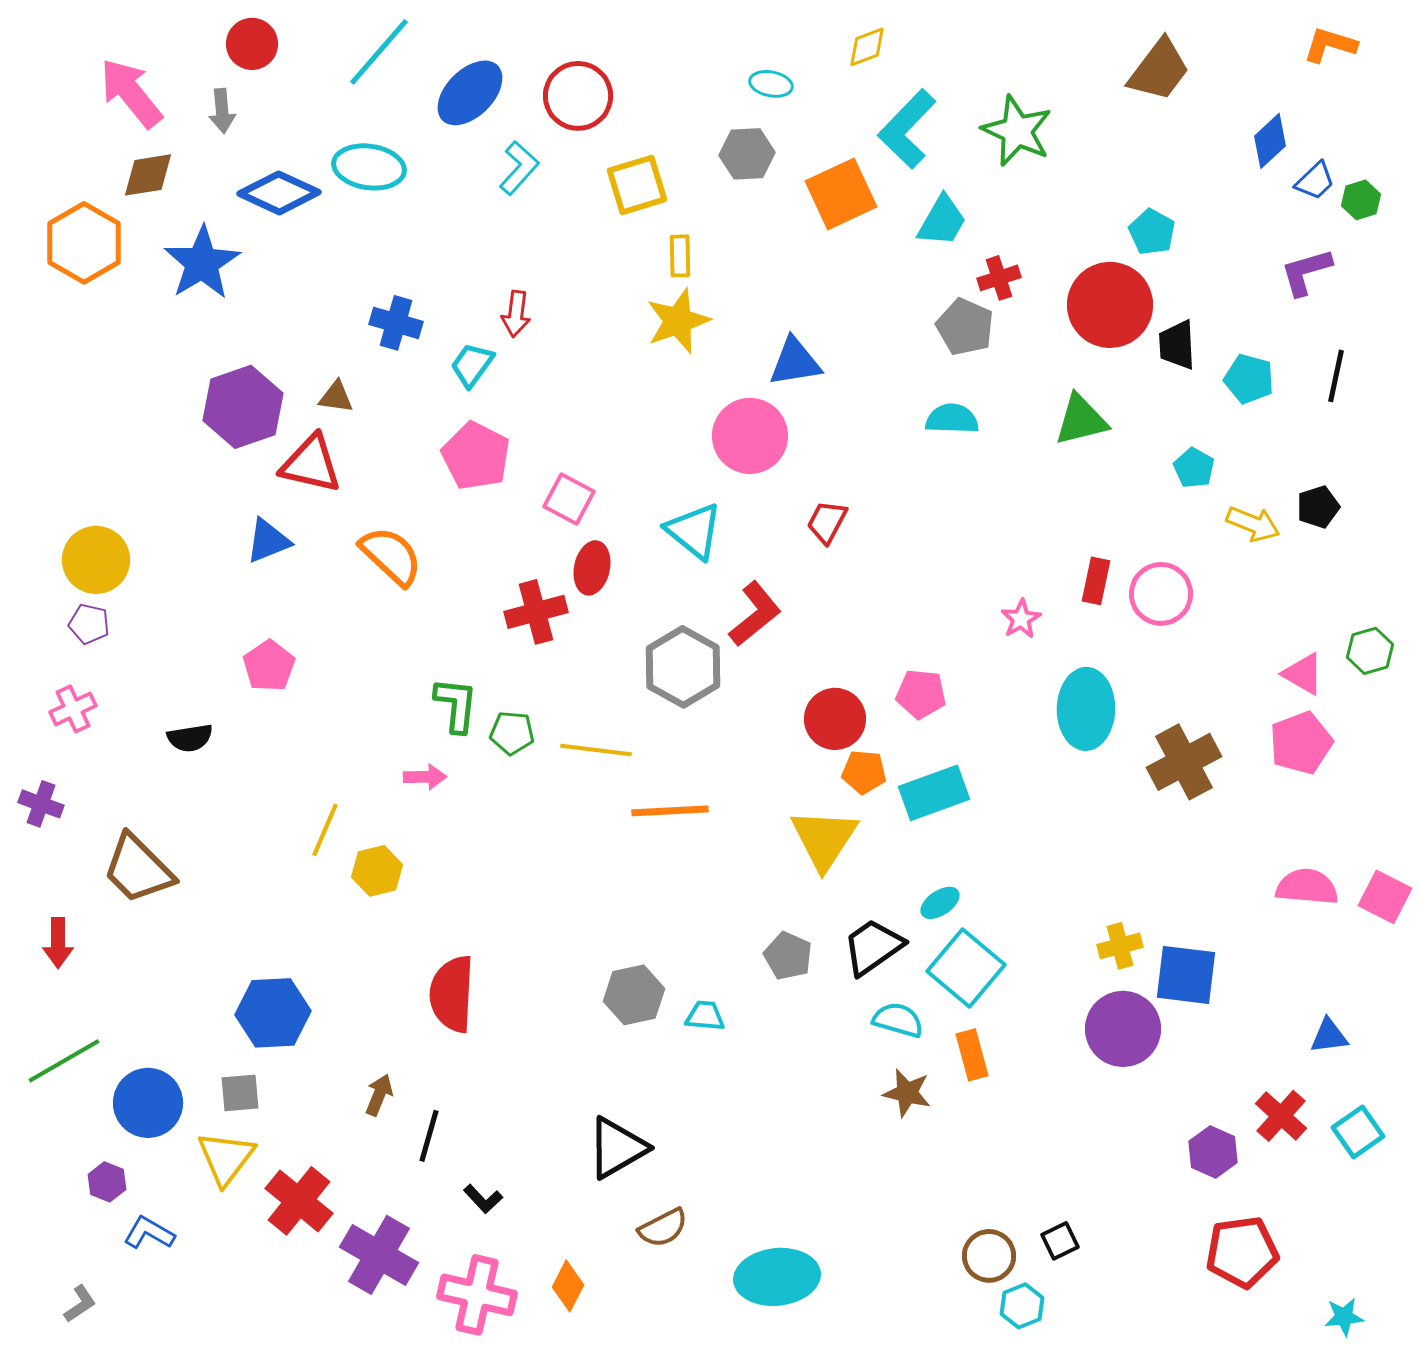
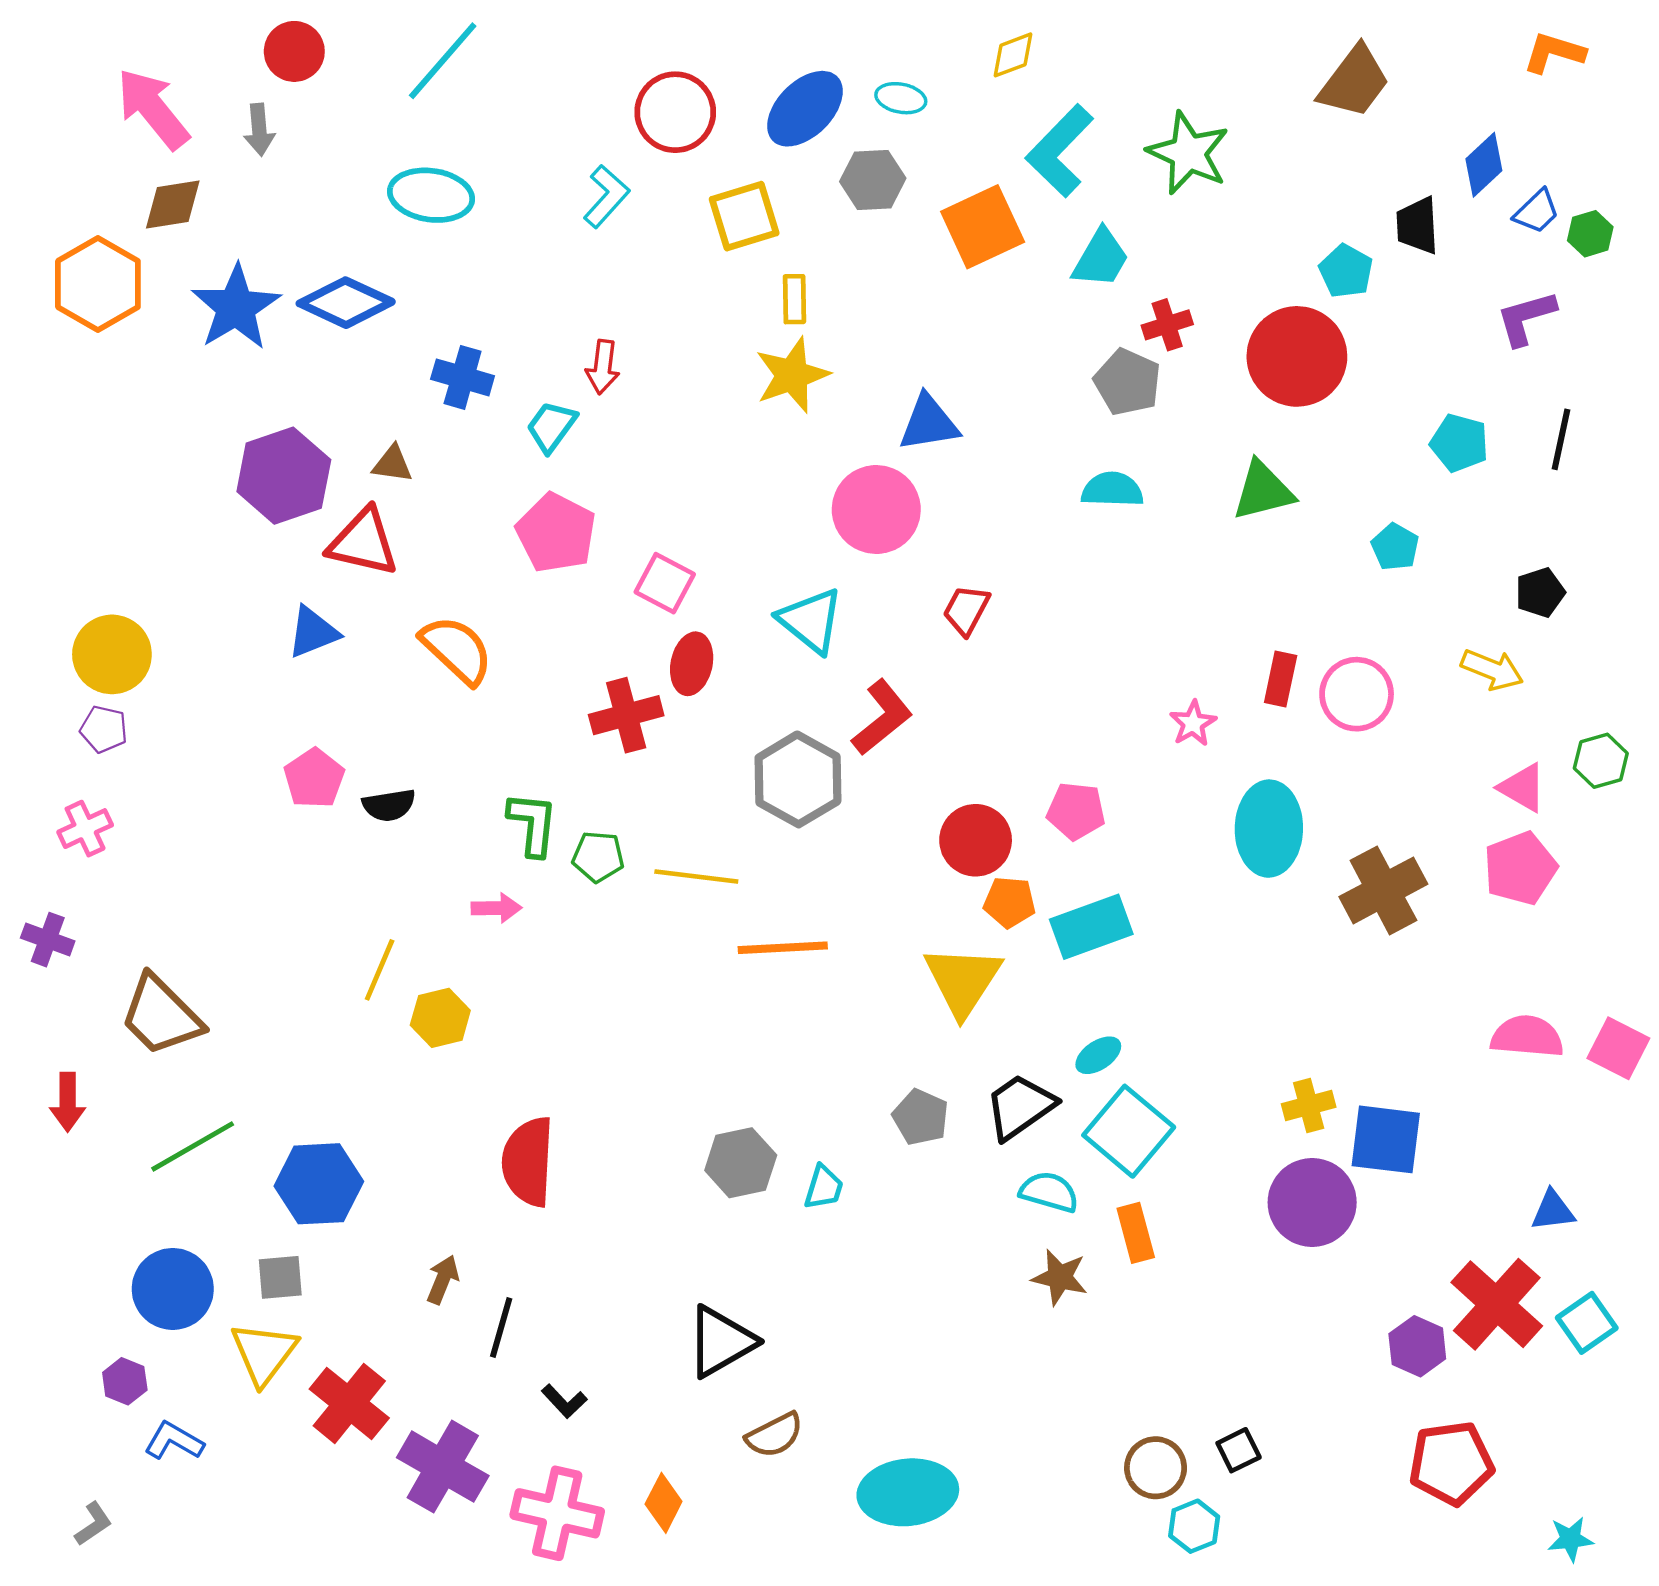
blue ellipse: (470, 93) -> (805, 109), moved
blue diamond: (279, 193) -> (346, 303), moved
black trapezoid: (1177, 345) -> (1417, 226), moved
yellow arrow: (1253, 524) -> (1492, 670), moved
black semicircle: (190, 738) -> (389, 805), moved
cyan trapezoid: (705, 1016) -> (824, 1187), turned 102
green line: (64, 1061) -> (193, 1146), moved
red cross: (1281, 1116) -> (1497, 1304), size x1.5

